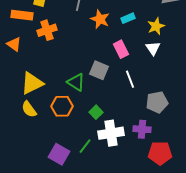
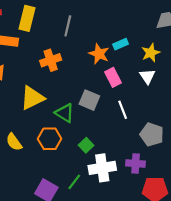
orange star: (100, 19) -> (99, 54), moved
orange cross: (47, 30) -> (51, 60), moved
yellow triangle: (32, 83) -> (32, 98), moved
gray pentagon: (157, 102) -> (152, 134), turned 30

